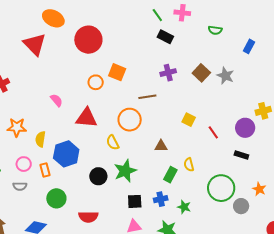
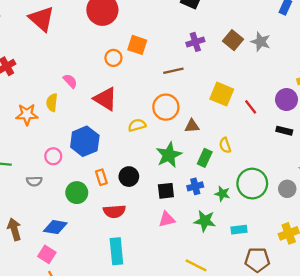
red triangle: (86, 118) -> (105, 99), turned 30
orange circle: (130, 120) -> (166, 107), moved
yellow square: (189, 120) -> (222, 94), size x1.5
yellow semicircle: (40, 139) -> (52, 103), moved
yellow semicircle: (113, 142) -> (137, 125), turned 105
pink circle: (24, 164) -> (53, 156), moved
orange rectangle: (45, 170) -> (101, 177), moved
green star: (125, 171) -> (169, 155), moved
black circle: (98, 176) -> (129, 177), moved
green circle: (221, 188) -> (252, 184), moved

